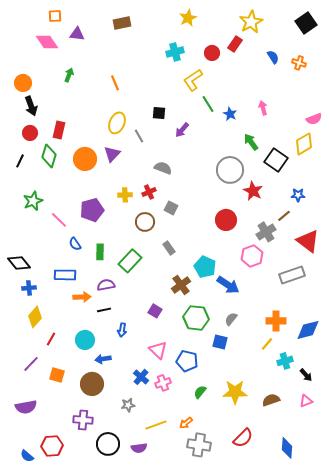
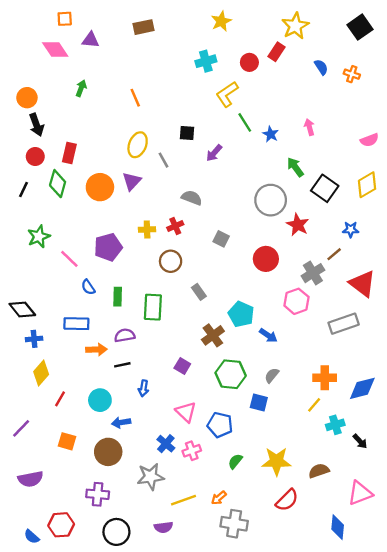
yellow diamond: (304, 144) -> (367, 185), moved
gray square: (171, 208) -> (221, 239), moved
green rectangle: (130, 261) -> (153, 307), turned -40
blue arrow: (228, 285) -> (268, 335), size x0.7
purple line: (31, 364) -> (21, 428), moved
pink triangle: (306, 401) -> (360, 493), moved, size x1.6
gray star: (128, 405) -> (151, 477), size x1.6
red semicircle: (243, 438) -> (287, 500), moved
black circle: (108, 444) -> (116, 532), moved

